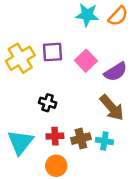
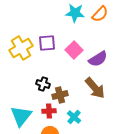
brown cross: (81, 139) -> (60, 95), moved
cyan cross: (104, 141) -> (74, 117), moved, turned 32

